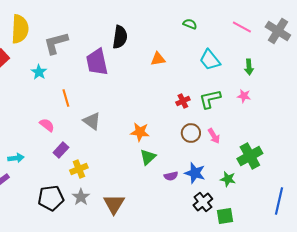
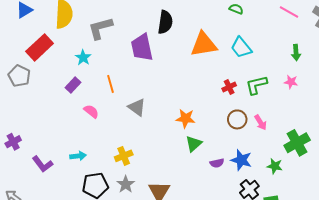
orange triangle: (158, 59) -> (204, 44), size x1.8
cyan trapezoid: (210, 60) -> (241, 47), moved
purple rectangle: (61, 150) -> (73, 85), moved
cyan arrow: (16, 158) -> (78, 156), moved

